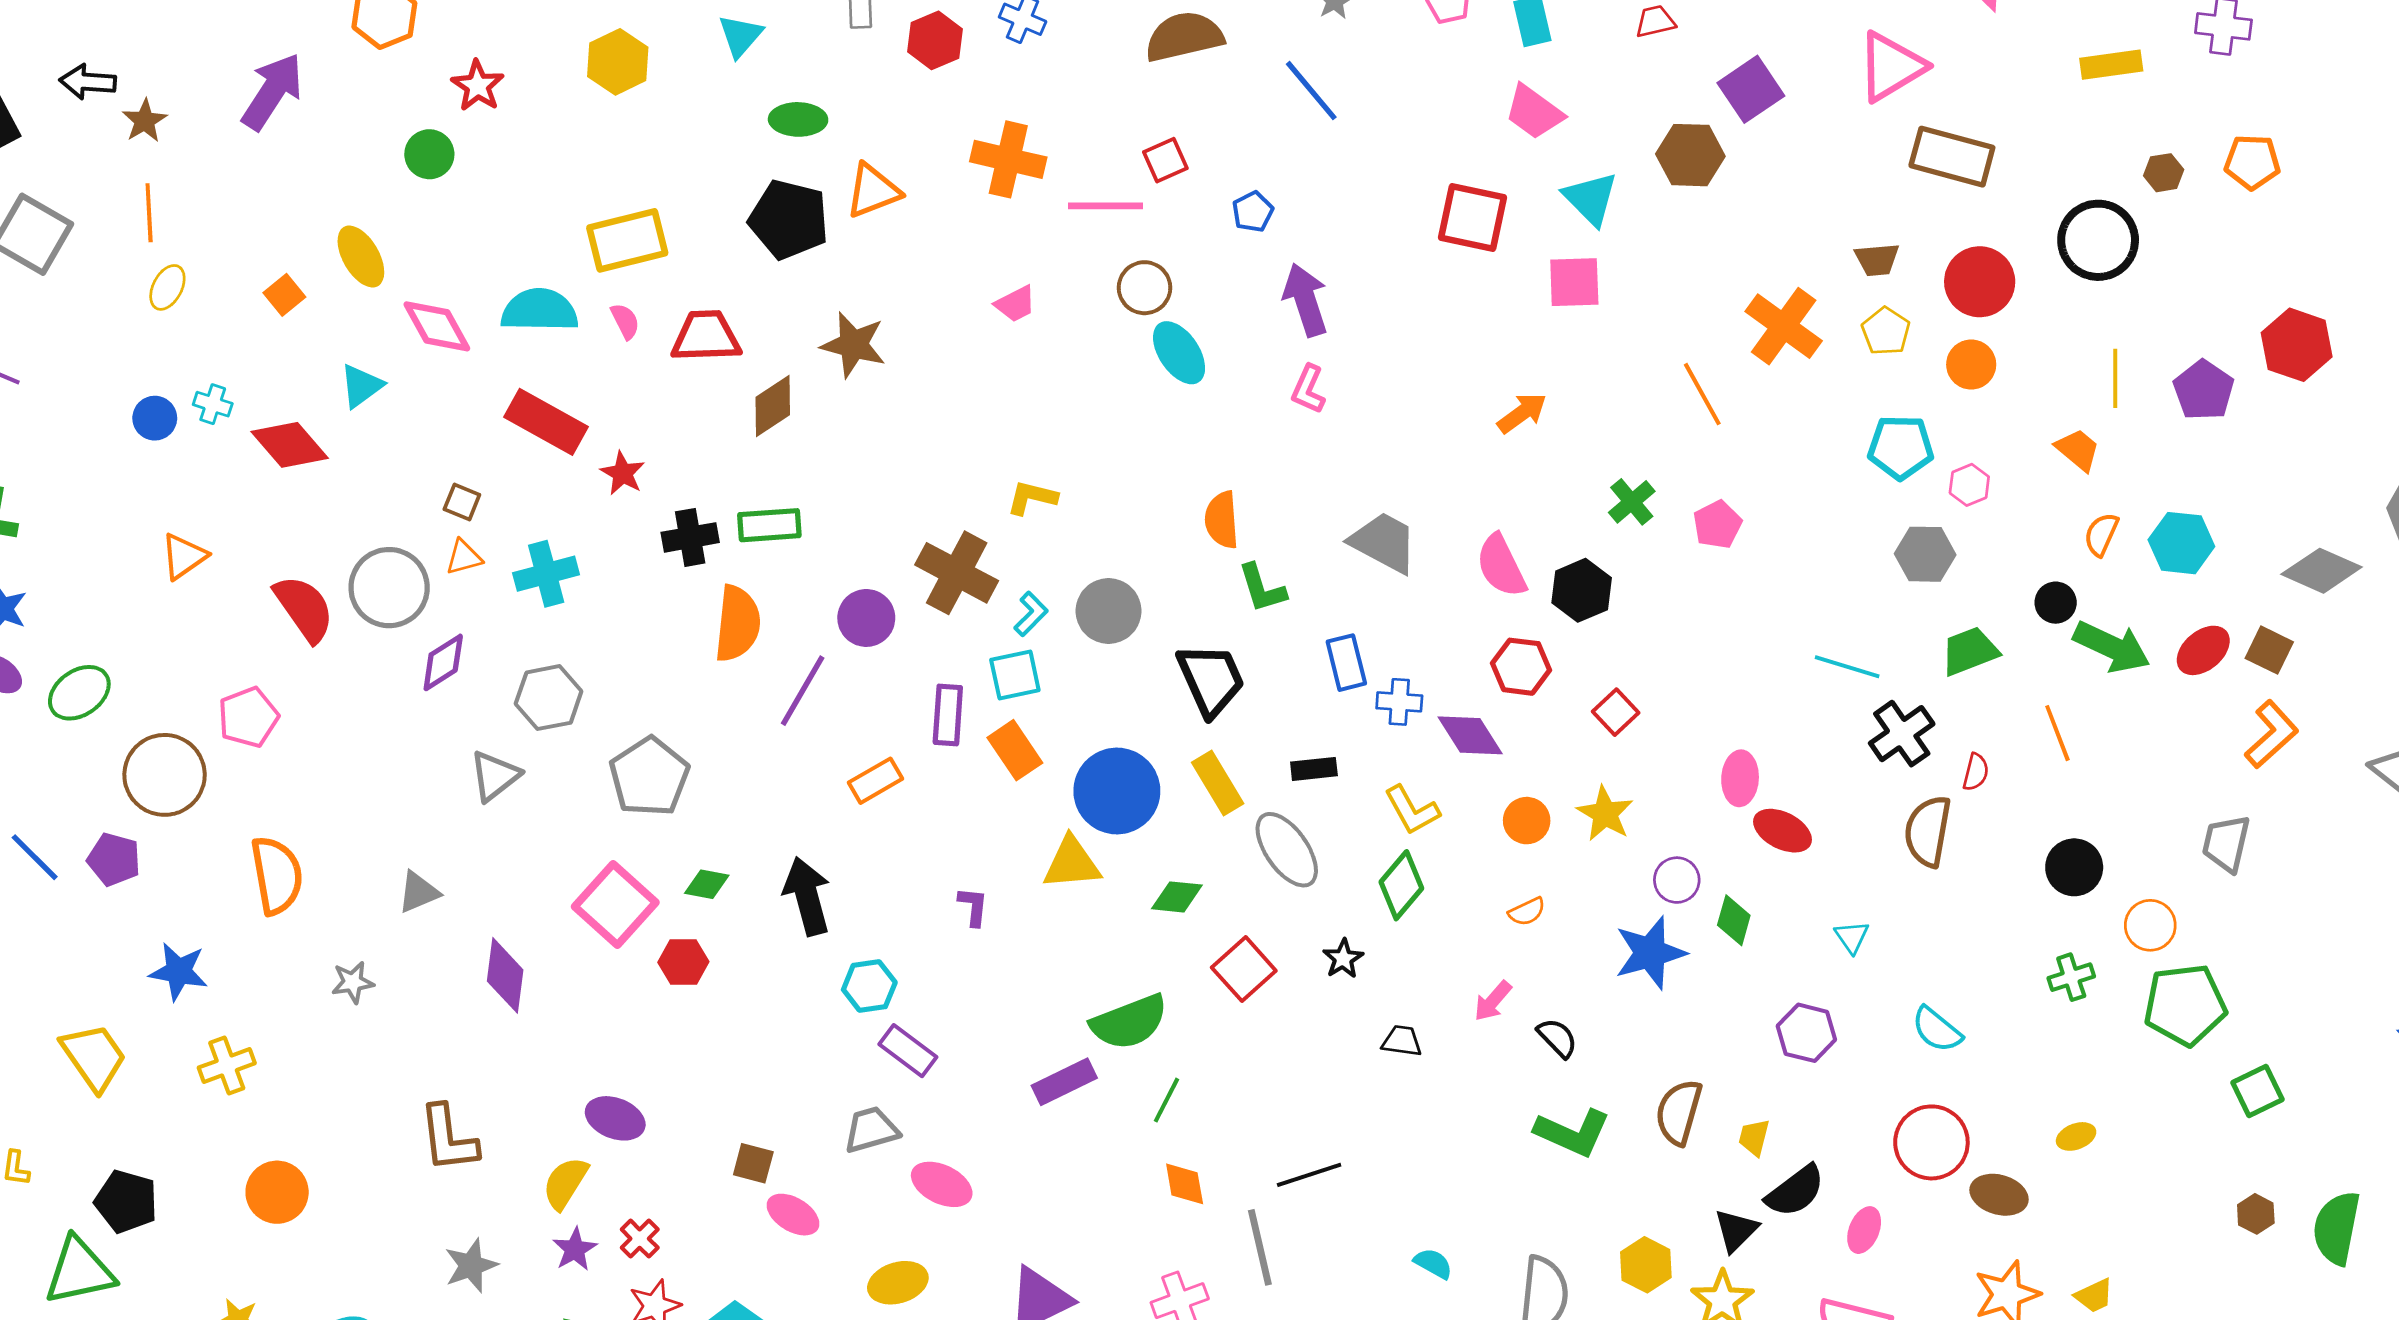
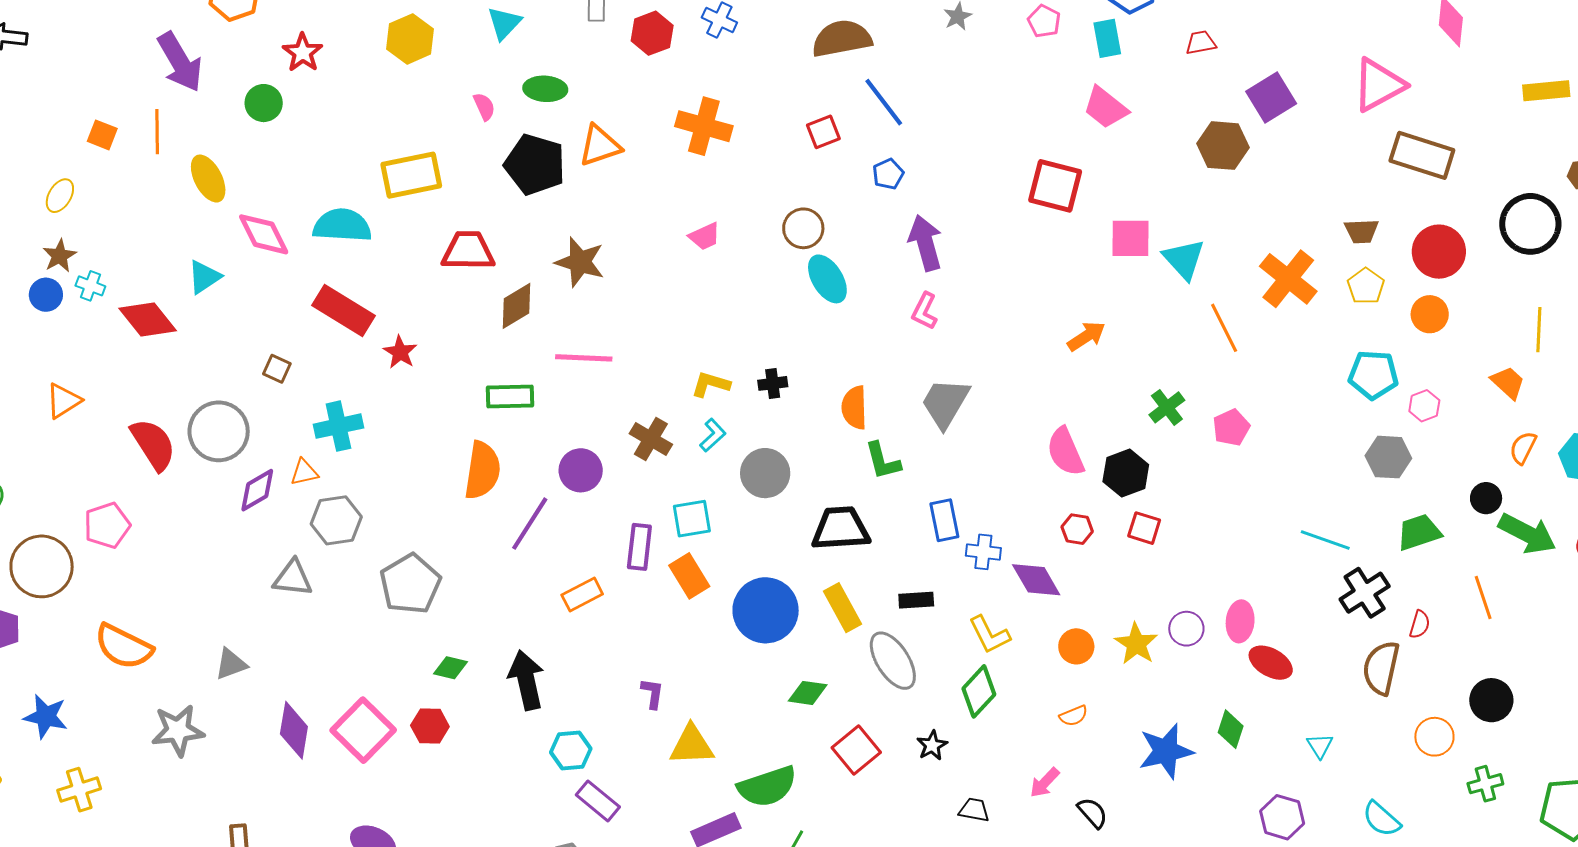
blue line: (1311, 91) -> (884, 102), moved
purple arrow: (272, 92) -> (180, 62), moved, turned 114
brown star: (145, 121) -> (60, 256), moved
cyan triangle: (1591, 199) -> (1184, 259), moved
pink line: (1106, 206) -> (584, 358), moved
orange line: (149, 213) -> (157, 132), moved
orange square: (284, 295) -> (102, 135), moved, turned -32
pink semicircle: (625, 321) -> (484, 107), moved
black cross: (690, 537) -> (773, 383), moved, size x0.7
gray trapezoid: (1384, 542) -> (945, 403), moved, turned -90
orange triangle: (464, 557) -> (304, 472), moved
brown cross: (957, 573) -> (651, 439), size x0.7
cyan L-shape: (1031, 614) -> (713, 435), moved
red hexagon: (1521, 667) -> (1077, 529), size x0.7
black trapezoid: (1211, 679) -> (841, 529), turned -72
red square: (1616, 712) -> (1144, 528), moved, turned -32
gray triangle: (495, 776) -> (293, 578), turned 42
yellow triangle: (1072, 863) -> (692, 745), moved
orange semicircle: (277, 875) -> (124, 647), turned 124
purple circle: (1677, 880) -> (1186, 629), moved
pink square: (615, 904) -> (363, 730), moved
orange circle: (2150, 925) -> (1434, 737), moved
gray star: (353, 982) -> (178, 730), size x1.6

